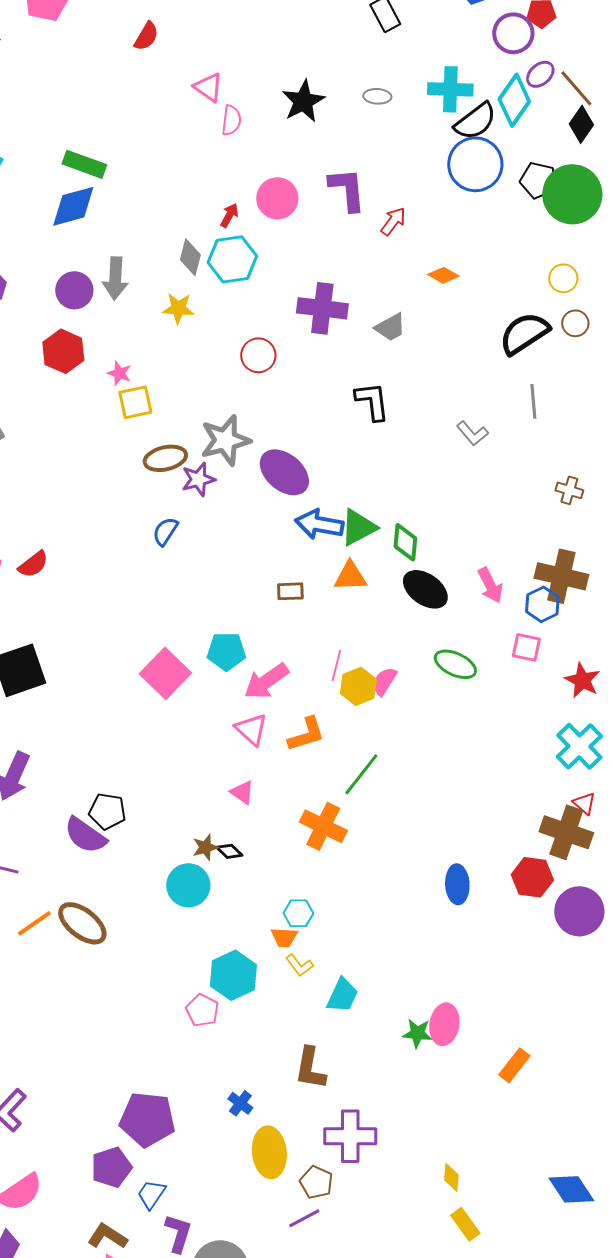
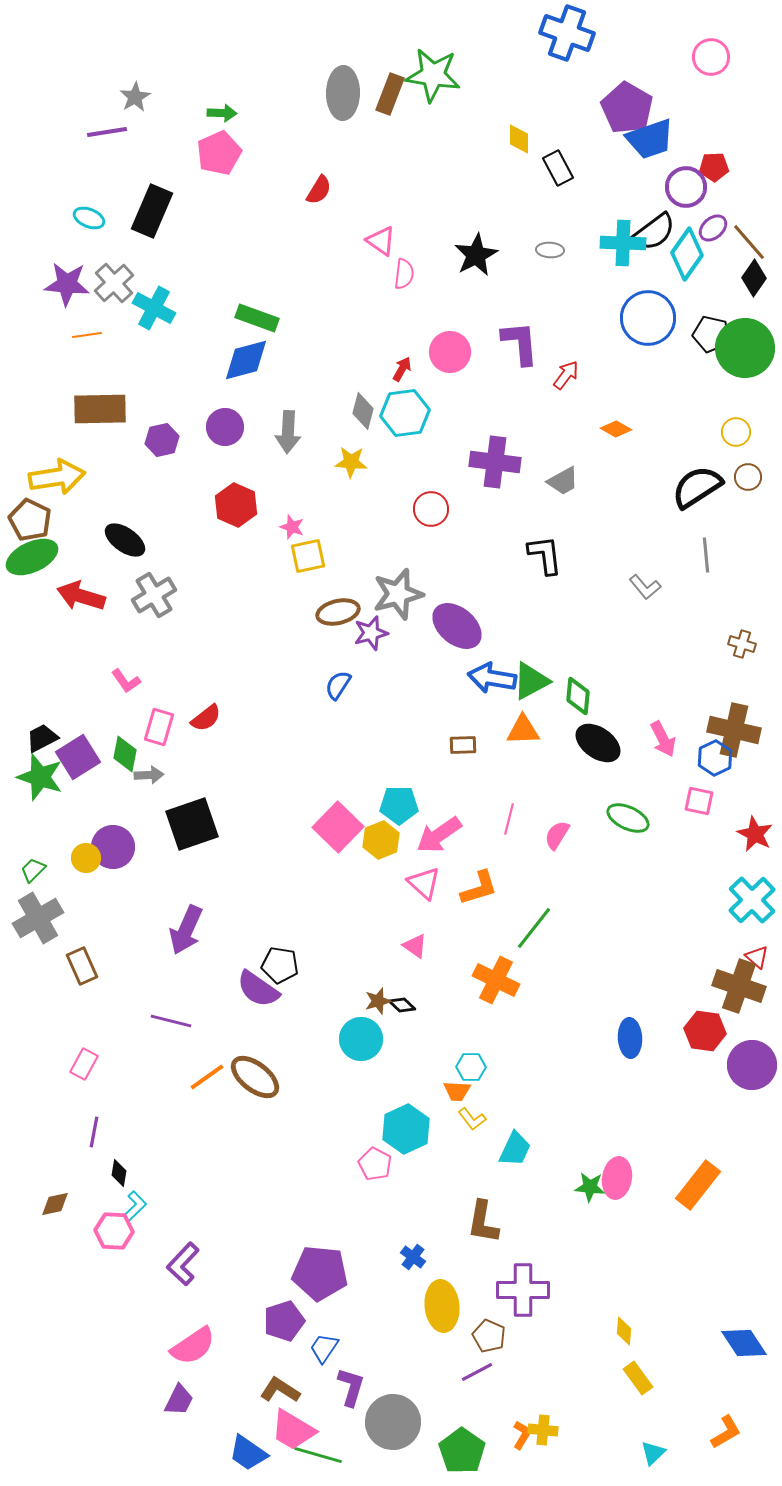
black semicircle: (475, 121) -> (654, 232), moved
purple circle: (74, 290) -> (225, 427), moved
yellow hexagon: (358, 686) -> (381, 840), moved
orange rectangle: (514, 1065) -> (698, 1185), moved, size x1.4

